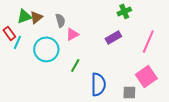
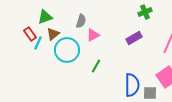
brown triangle: (36, 17) -> (53, 34), moved
gray semicircle: (60, 20) -> (81, 21), turned 32
blue semicircle: (98, 84) -> (132, 85), moved

